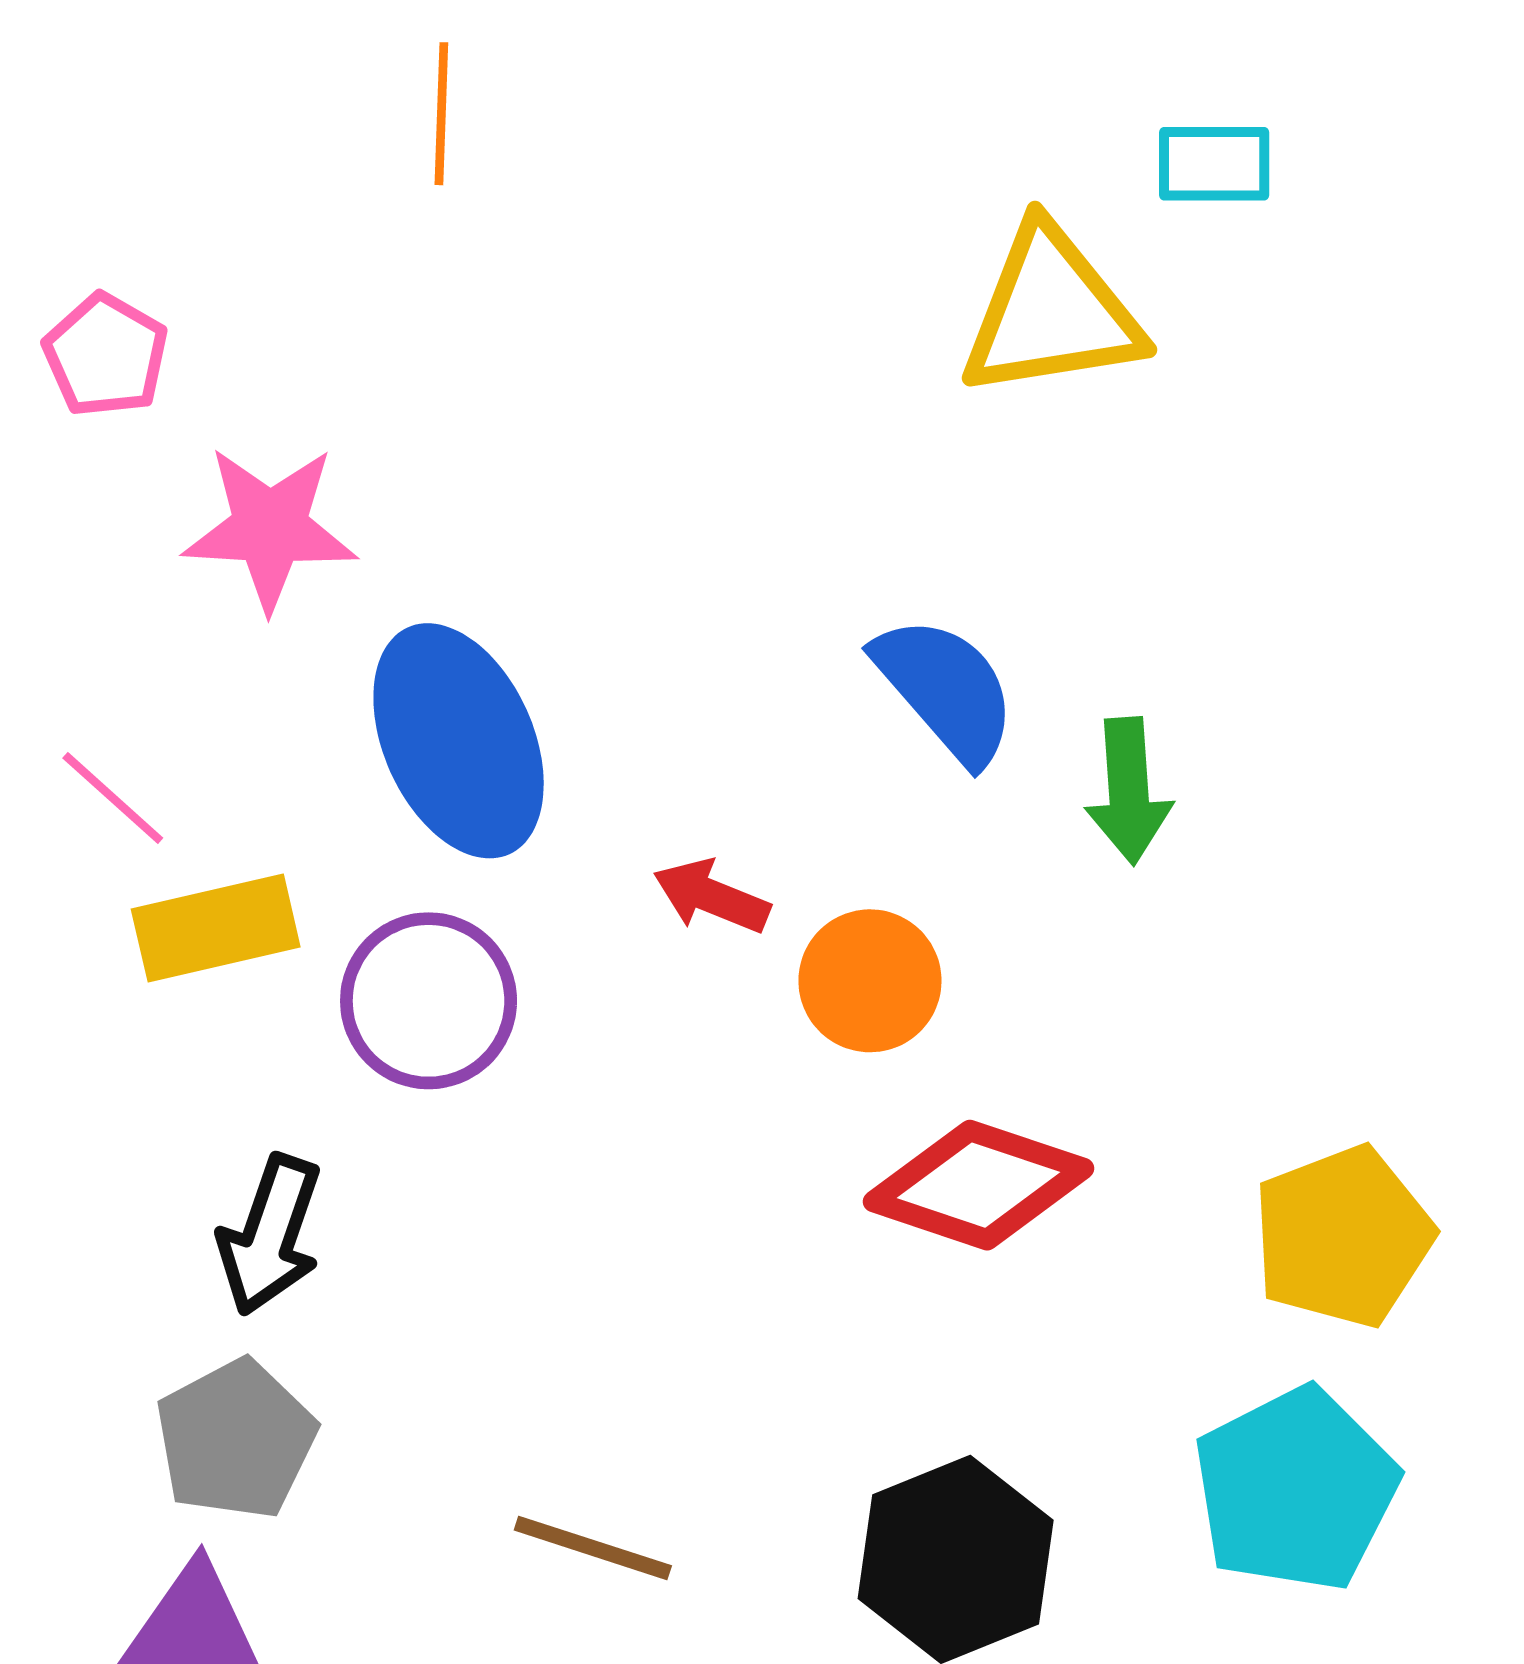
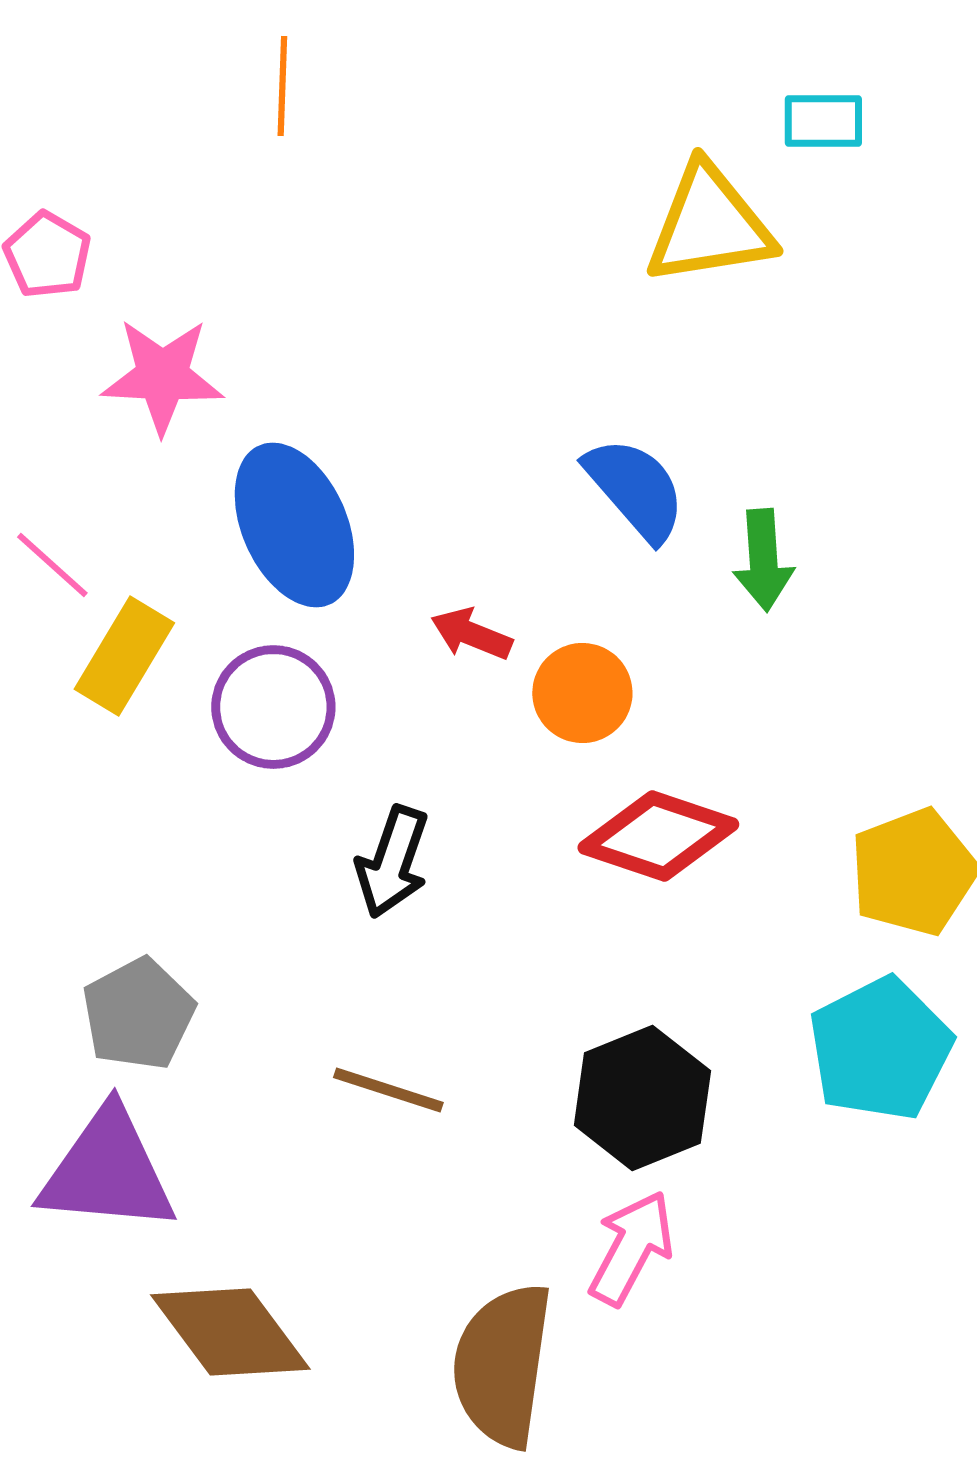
yellow rectangle: (216, 928) -> (124, 656), turned -46
black arrow: (270, 1235) -> (392, 862), moved

